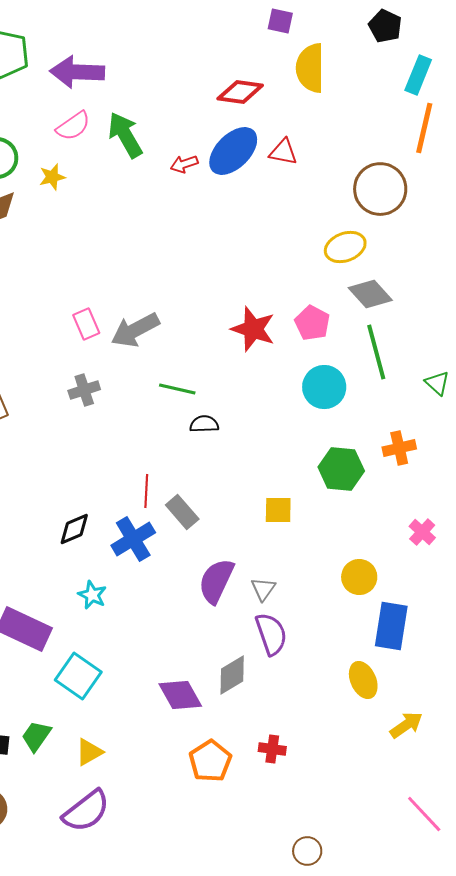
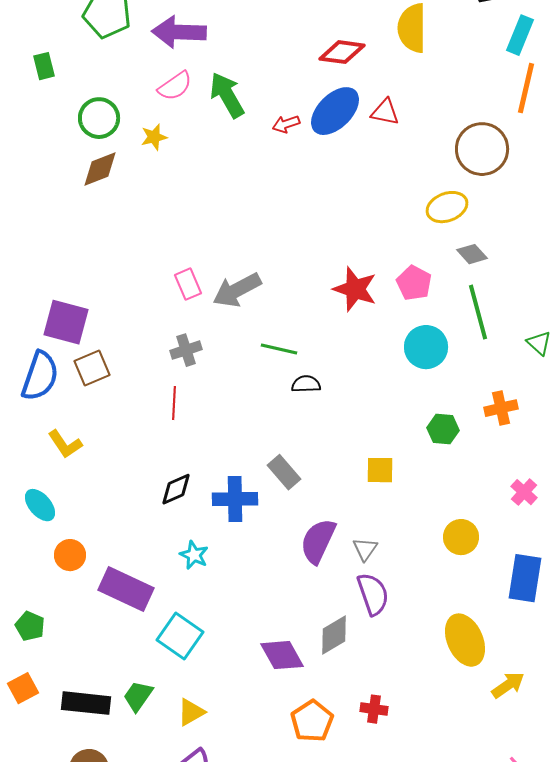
gray diamond: (370, 294) -> (472, 254), size x0.7
green hexagon: (341, 469) -> (443, 429), size x0.7
red line: (146, 491) -> (174, 403), moved
blue cross: (133, 539) -> (235, 499), turned 30
blue rectangle: (391, 626) -> (525, 578), moved
yellow ellipse: (363, 680) -> (465, 640), size x1.4

